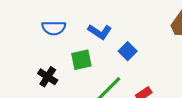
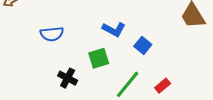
blue semicircle: (54, 28) -> (52, 34), moved

